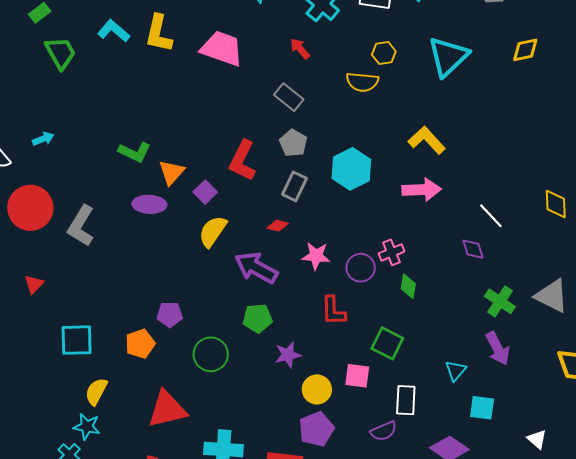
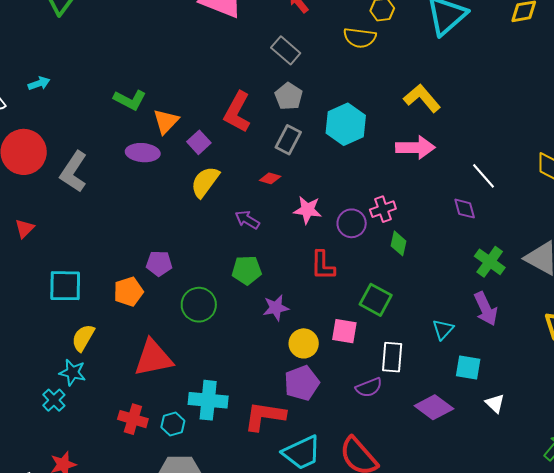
purple arrow: (256, 268) -> (247, 220), size x0.6
white triangle: (537, 439) -> (495, 403), moved

